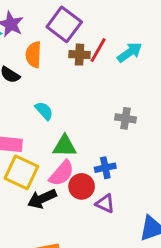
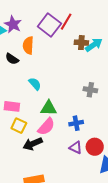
red line: (98, 50) -> (66, 22), moved
brown cross: (80, 55) -> (81, 43), moved
yellow square: (21, 172) -> (19, 126), size x0.7
red circle: (82, 186) -> (95, 147), moved

